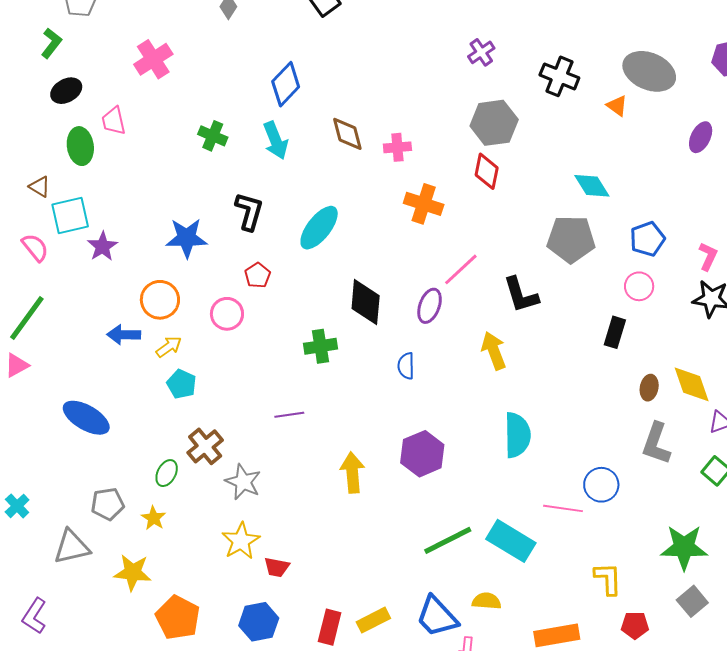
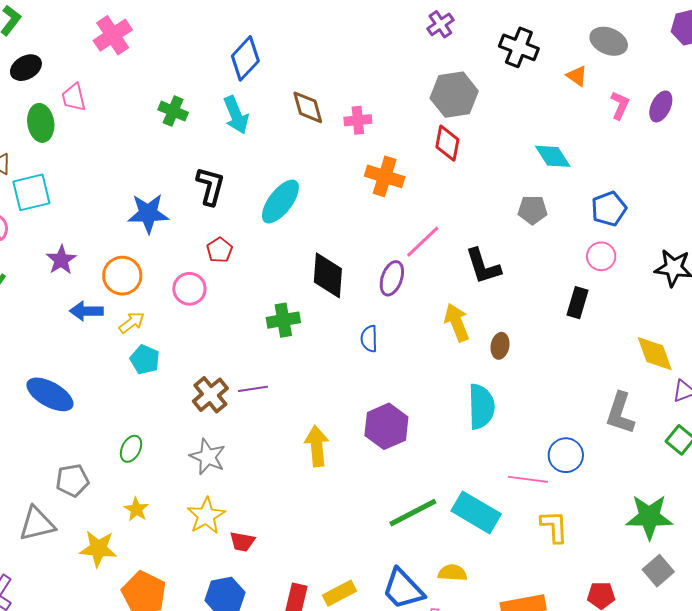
gray ellipse: (649, 71) -> (609, 41), size x0.7
gray pentagon: (571, 239) -> (533, 210), size x0.6
purple star: (102, 246) -> (61, 260), moved
pink L-shape: (708, 256) -> (620, 105), moved
brown ellipse: (649, 388) -> (500, 346), moved
brown cross: (205, 446) -> (210, 395), moved
yellow star: (154, 518) -> (136, 509), moved
yellow L-shape: (608, 579) -> (554, 527), moved

